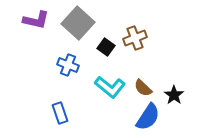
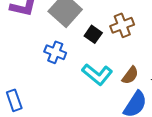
brown semicircle: (143, 88) -> (130, 75), turned -96
blue rectangle: (60, 113) -> (14, 100), moved

